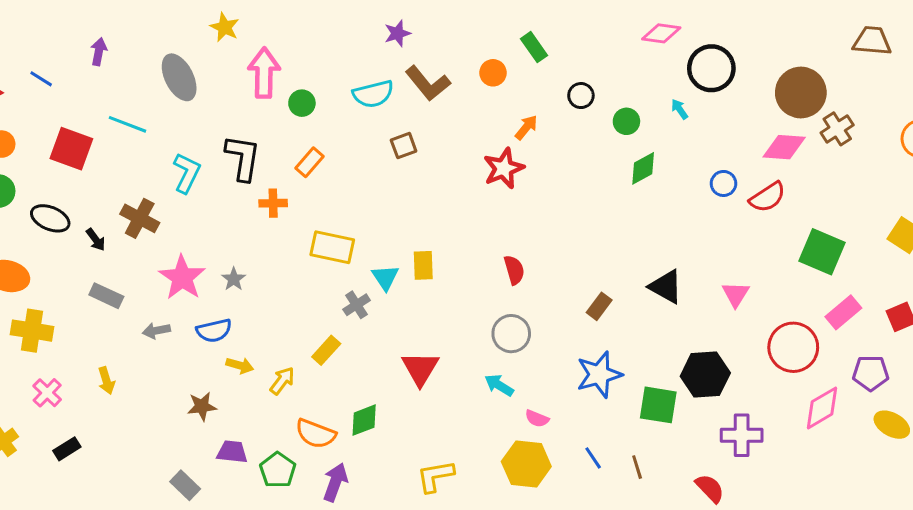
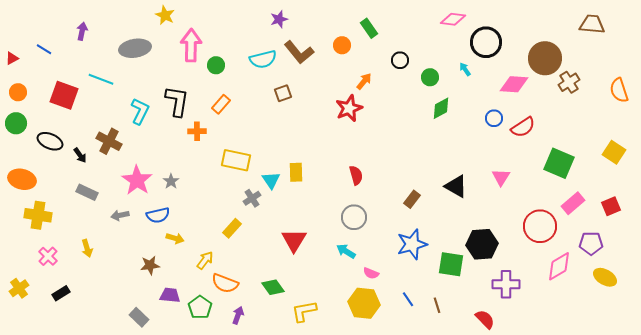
gray ellipse: (179, 77) -> (135, 48), turned -72
pink diamond: (784, 147) -> (514, 84), moved
pink triangle: (736, 294) -> (501, 177), moved
yellow arrow: (282, 381) -> (205, 260), moved
green diamond: (364, 420) -> (273, 287), moved, turned 75
purple arrow: (335, 482) -> (238, 315), size x0.7

